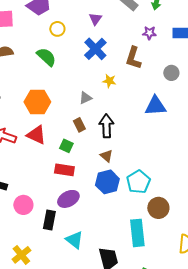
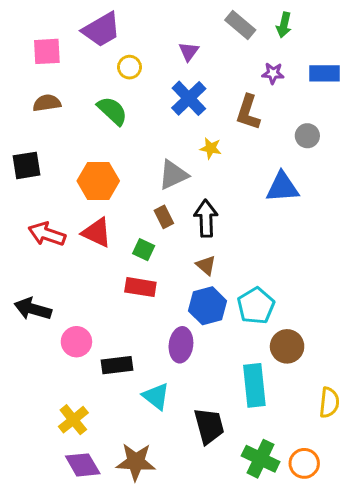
gray triangle: (85, 98) -> (173, 175), size x1.5
purple ellipse: (68, 199) -> (181, 345), moved, turned -55
black rectangle: (49, 220) -> (117, 365), turned 72

